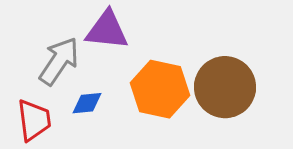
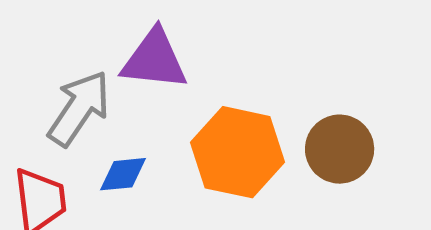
brown circle: (225, 87) -> (340, 149), size x0.7

